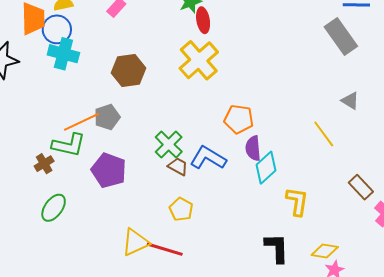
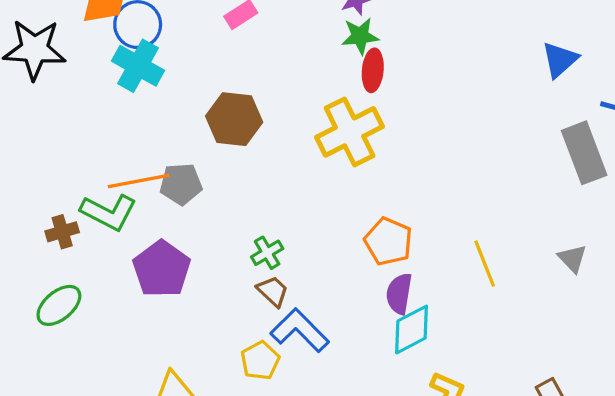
yellow line: (324, 134) -> (485, 264), moved
green cross: (169, 144) -> (267, 253), size x0.7
blue L-shape: (208, 158) -> (300, 330), moved

